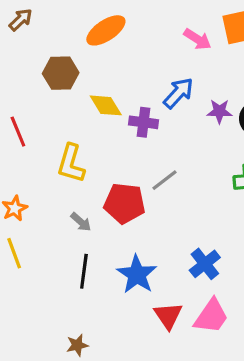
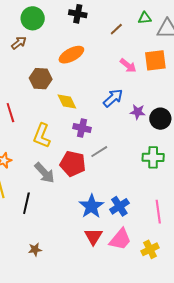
purple cross: (143, 122) -> (82, 128), moved
gray arrow: (81, 222) -> (44, 173), size x1.6
black line: (84, 271) -> (26, 203), moved
blue star: (137, 274) -> (91, 206), moved

